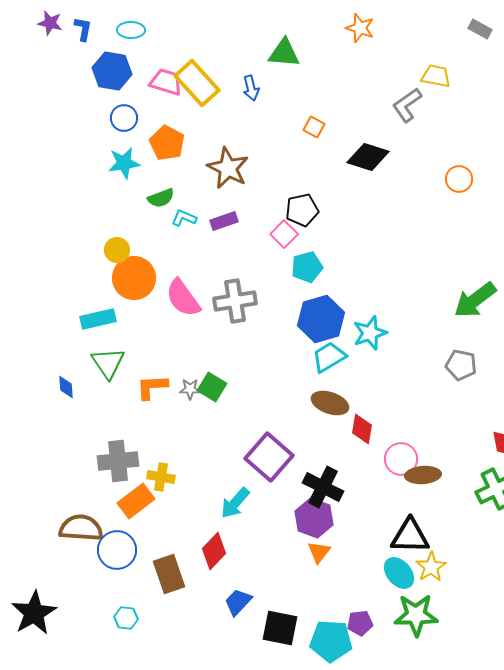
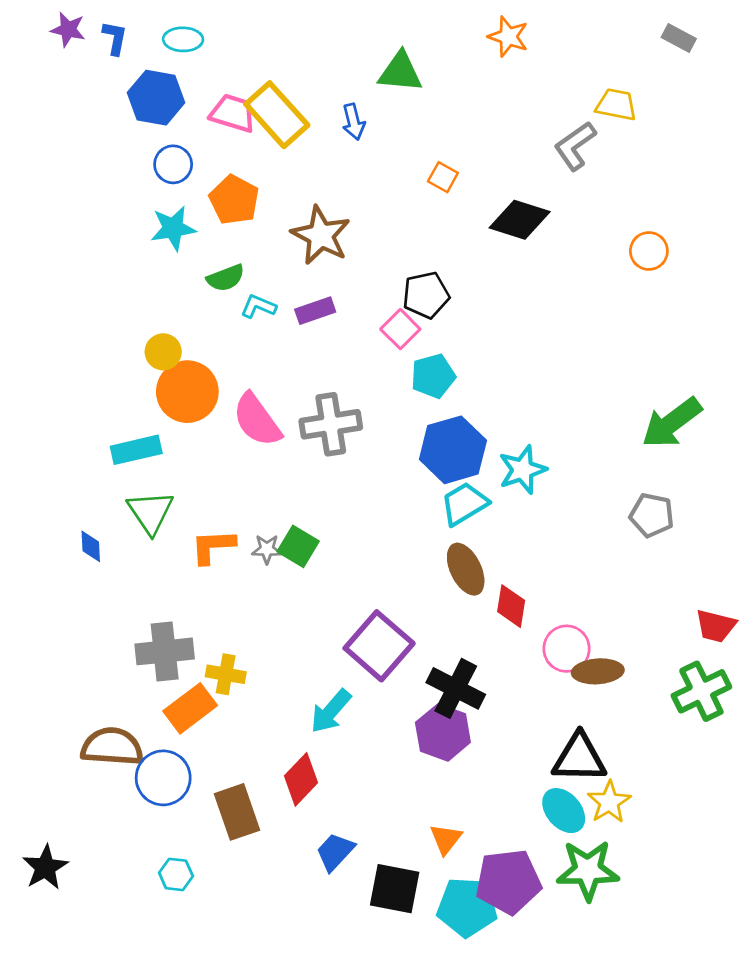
brown ellipse: (330, 403) -> (466, 569), turned 45
orange triangle: (319, 552) -> (446, 839), moved
black star: (34, 613) -> (45, 867), size x0.7
purple pentagon: (360, 623) -> (508, 882), size x1.8

